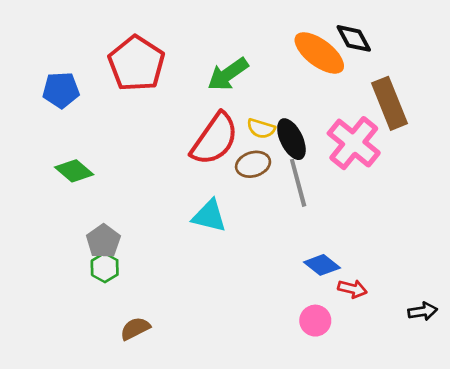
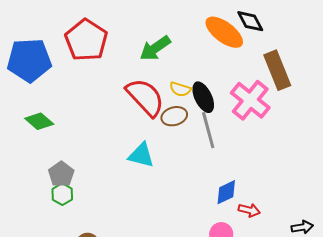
blue pentagon: (61, 90) -> (29, 60), size x1.6
red semicircle: (215, 139) -> (145, 97), turned -78
blue diamond: (322, 265) -> (226, 192), turned -64

